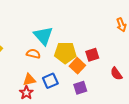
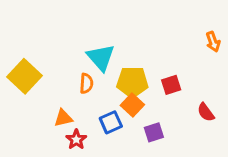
orange semicircle: (33, 54) -> (86, 83), turned 80
orange square: (77, 66) -> (132, 105), moved
orange triangle: (29, 80) -> (63, 118), moved

